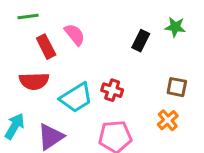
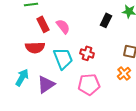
pink semicircle: (75, 35) -> (63, 26), moved
cyan trapezoid: (76, 98) -> (63, 58), turned -80

